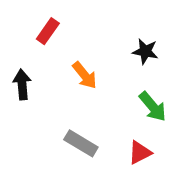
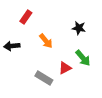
black arrow: (22, 84) -> (12, 46), turned -91
red triangle: (140, 153) -> (65, 68), moved

